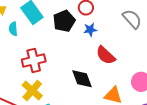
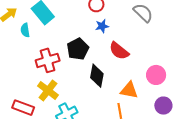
black pentagon: (64, 21) -> (78, 49), moved
black diamond: (82, 79) -> (97, 76), turned 35

